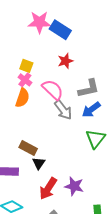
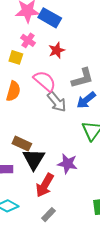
pink cross: (25, 80) -> (28, 40), moved
black triangle: (39, 163) -> (34, 159), size x1.6
purple star: (74, 186) -> (67, 164), moved

